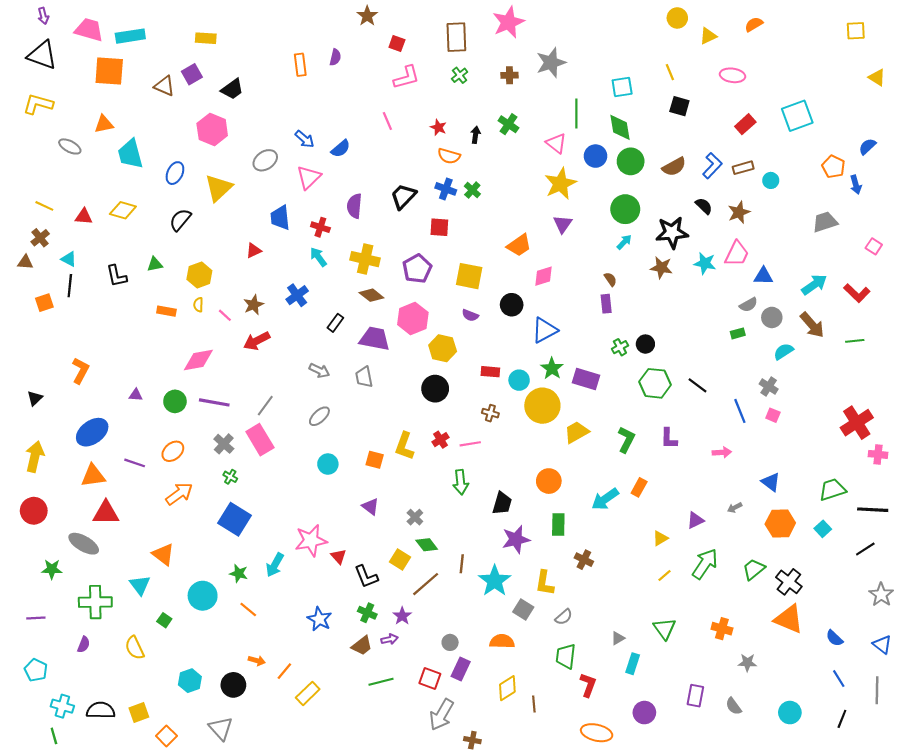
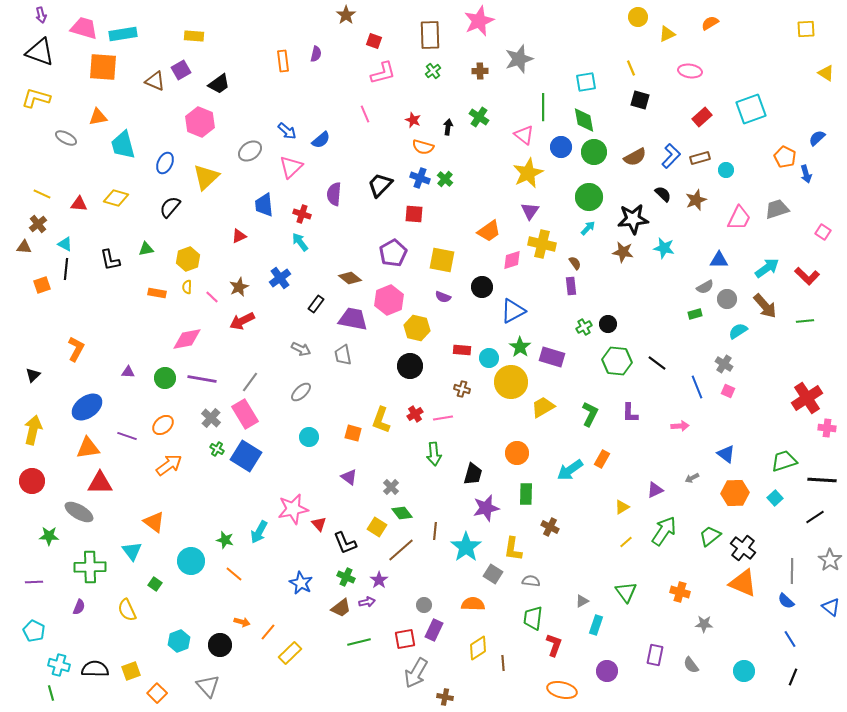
pink trapezoid: (737, 254) -> (739, 218), moved
yellow cross: (365, 259) -> (542, 244), moved
blue square: (234, 519) -> (246, 456), moved
gray semicircle: (564, 617) -> (531, 581), turned -132
red square: (430, 679) -> (405, 639), turned -30
gray line: (877, 690) -> (792, 571), moved

